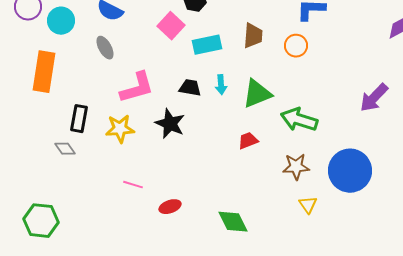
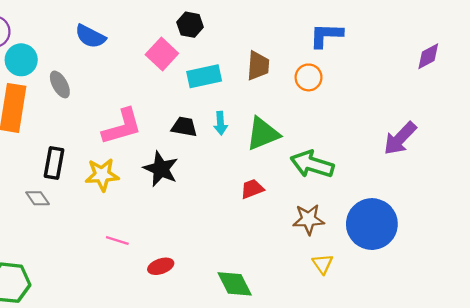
cyan circle: (61, 21) -> (21, 60), moved
gray ellipse: (105, 48) -> (60, 84), moved

